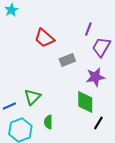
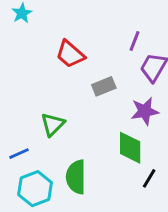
green triangle: (32, 97) -> (53, 124), moved
green semicircle: (48, 122) -> (76, 177), size x1.6

